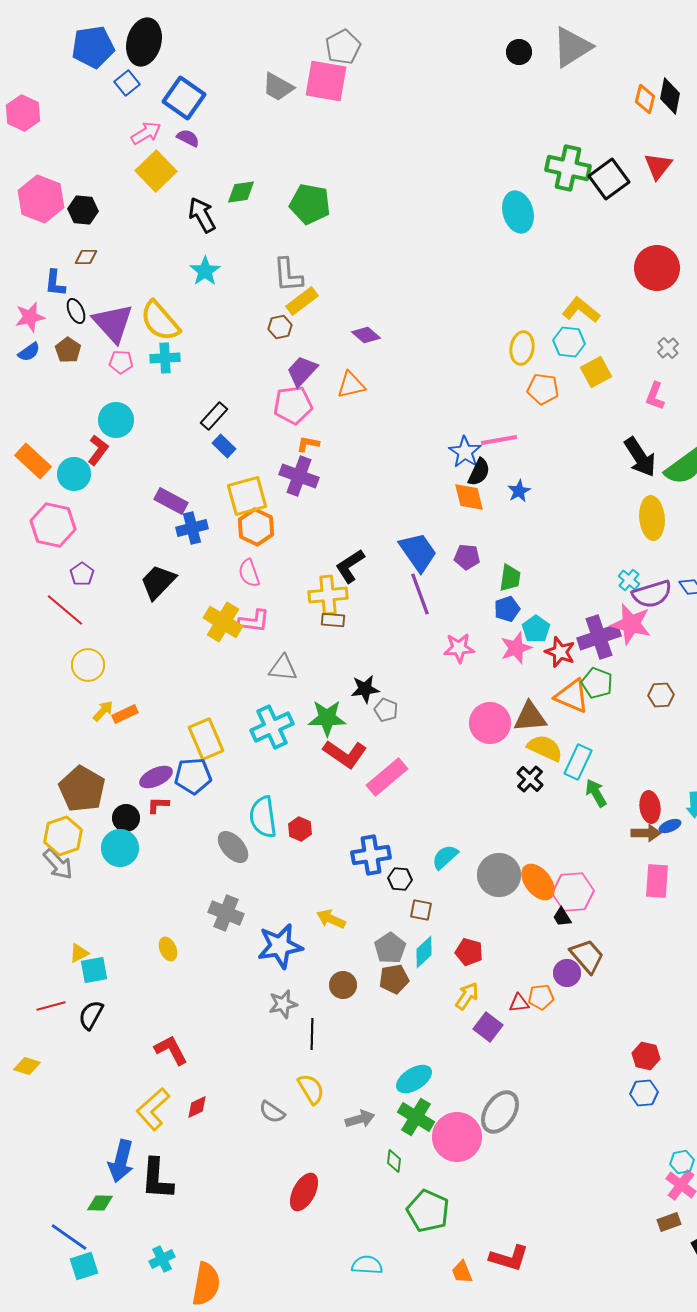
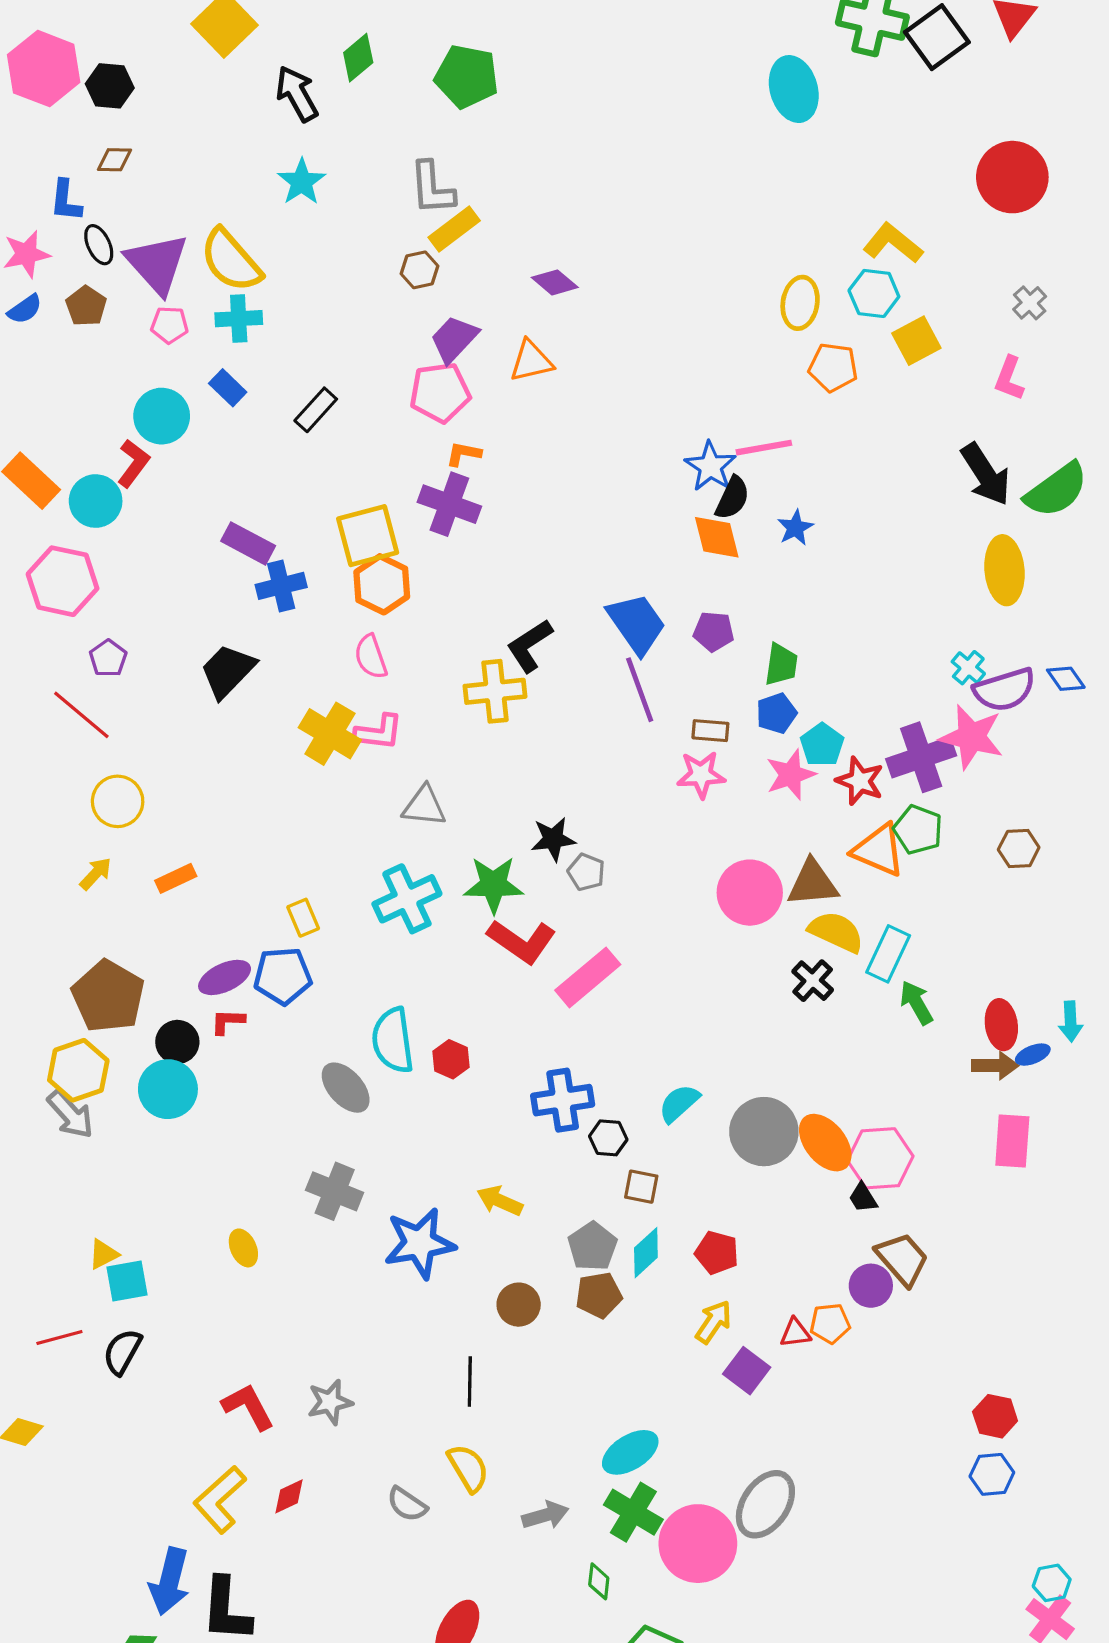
green diamond: (241, 192) -> (358, 58), turned -32
blue rectangle: (224, 446) -> (228, 388), moved
brown rectangle: (333, 620) -> (710, 731), moved
yellow arrow: (103, 711) -> (96, 874), moved
yellow rectangle: (206, 739) -> (303, 918), size x0.6
gray star: (283, 1004) -> (330, 1402), moved

